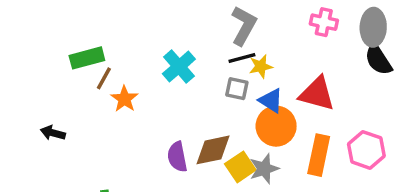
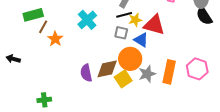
red triangle: (317, 94) -> (154, 25), moved
orange circle: (276, 126) -> (130, 59), moved
gray star: (264, 169) -> (147, 74), moved

